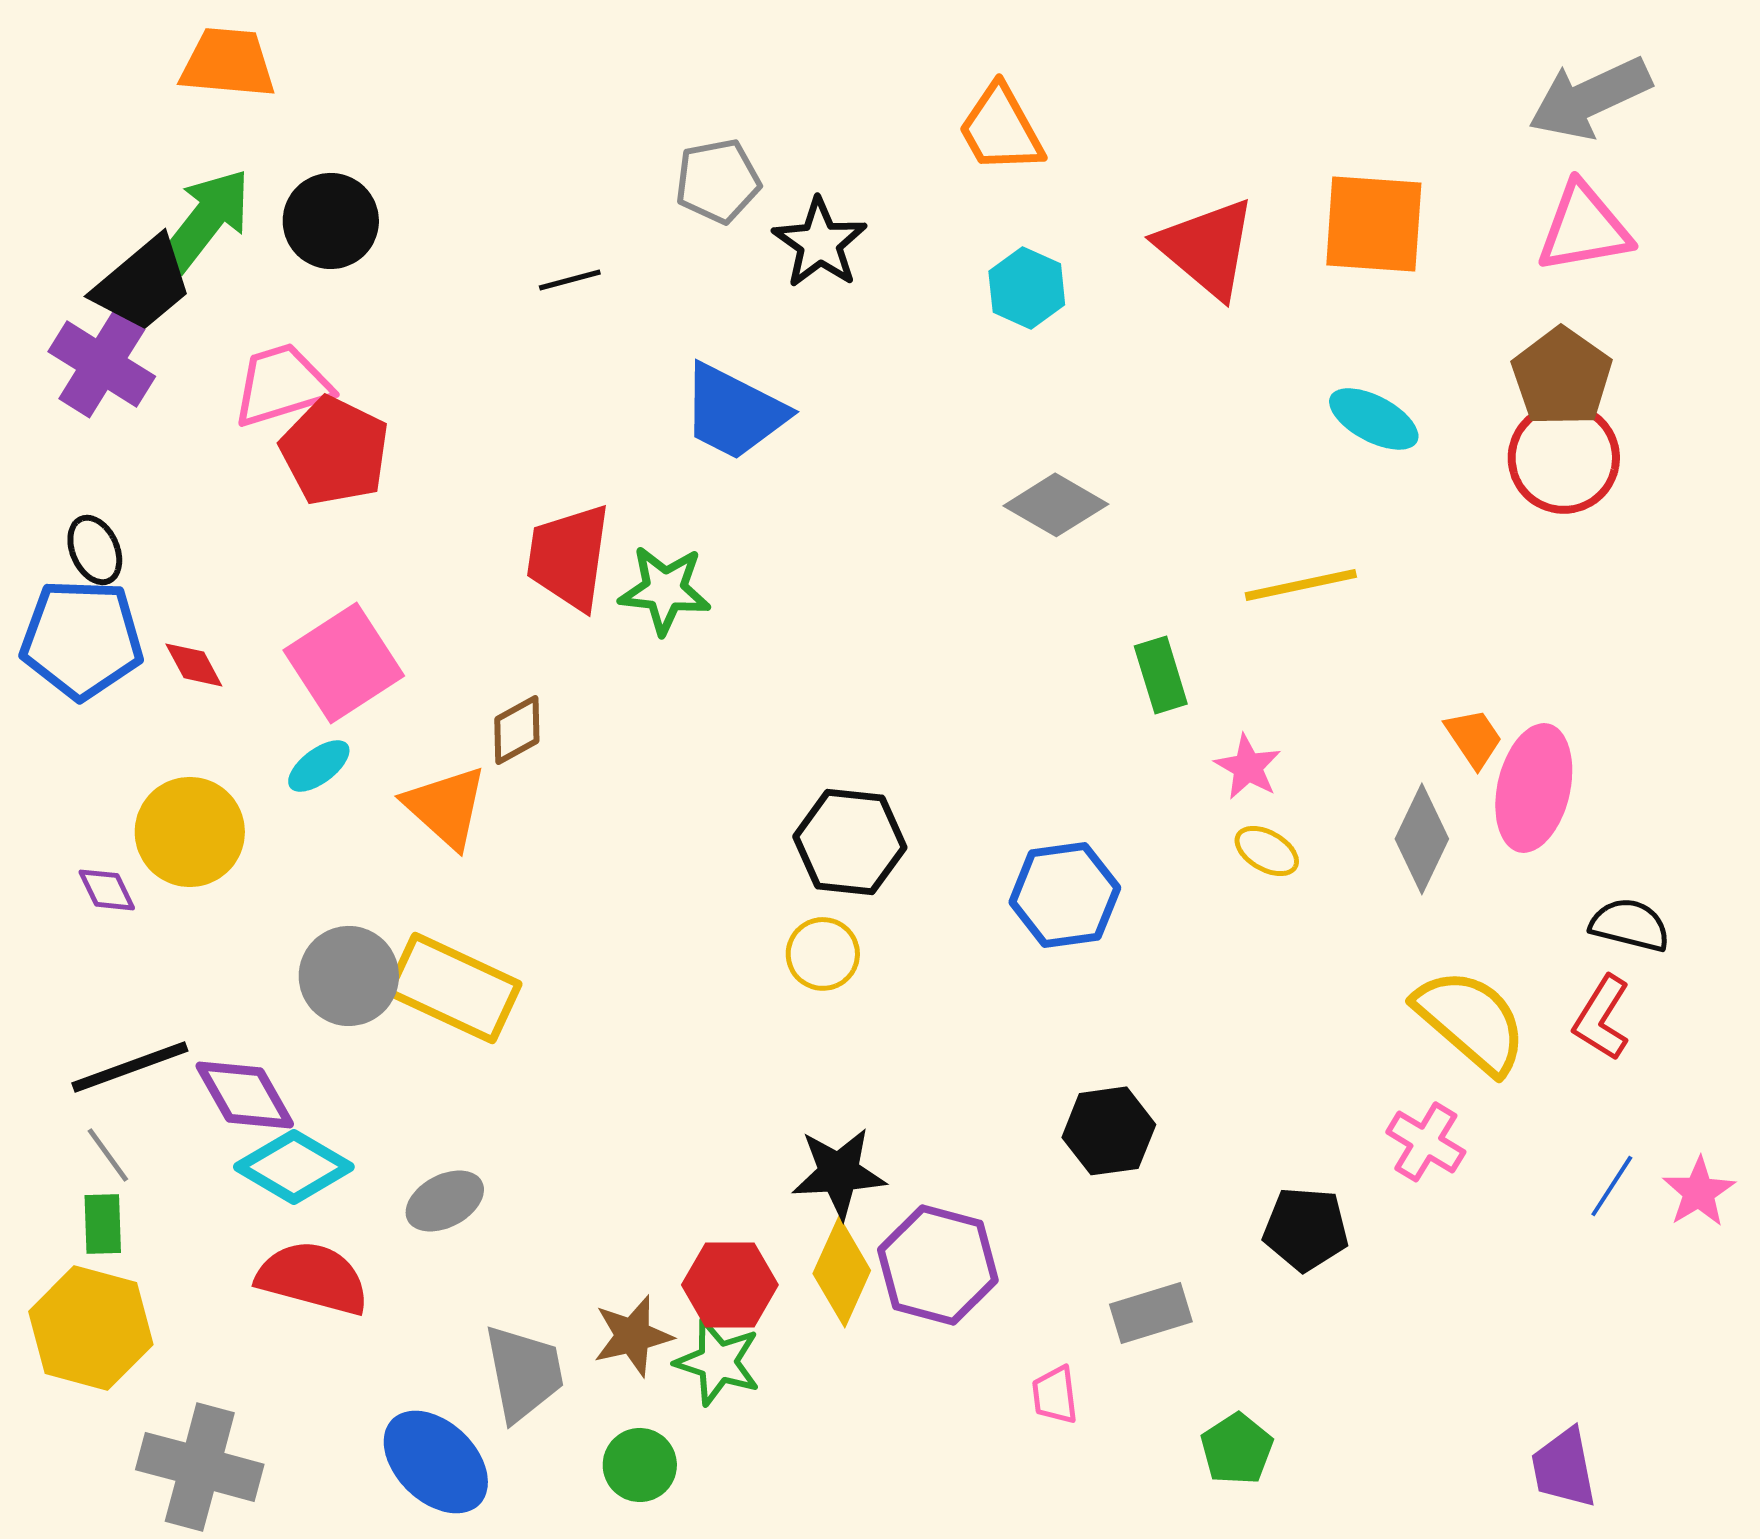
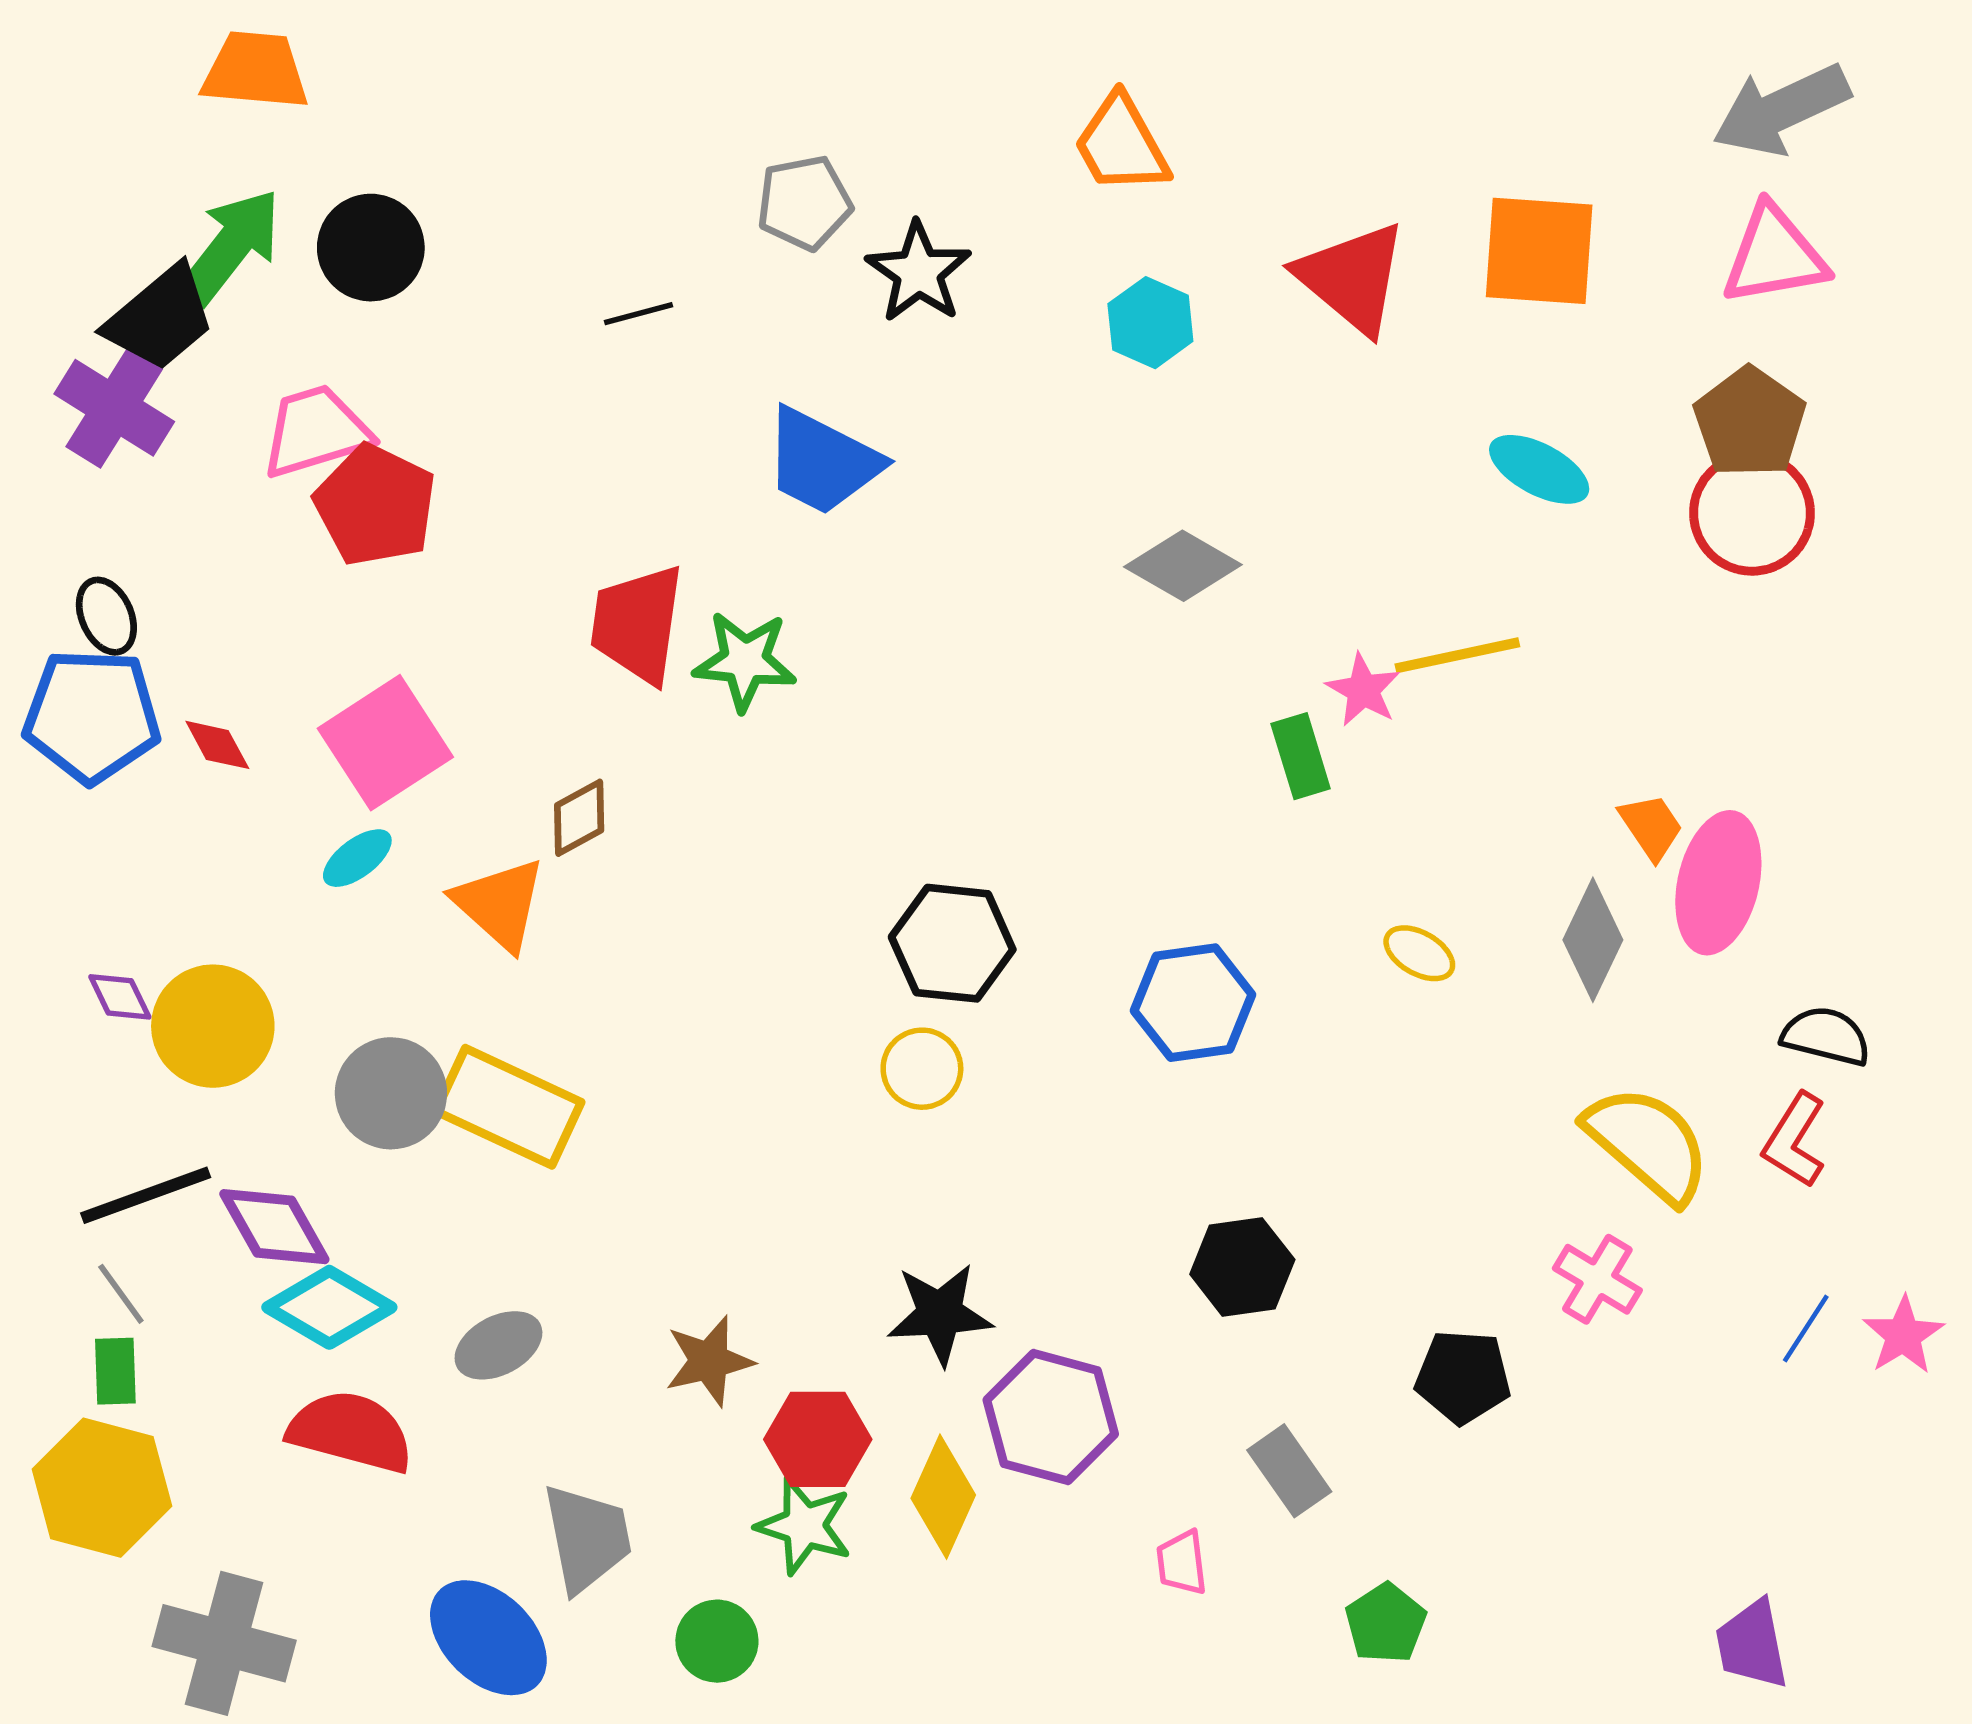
pink star: (1248, 767) -> (1363, 690), moved
yellow circle: (190, 832) -> (213, 1026), moved
yellow diamond: (842, 1272) -> (943, 1497), moved
gray rectangle: (1151, 1313) -> (1289, 1471), turned 72
brown star: (633, 1336) -> (709, 1361), moved

